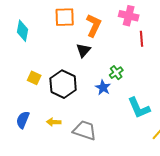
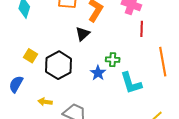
green cross: (116, 73) -> (113, 60), turned 32
cyan L-shape: (139, 108) -> (131, 83), moved
blue semicircle: (23, 120) -> (16, 84), moved

